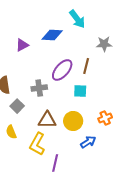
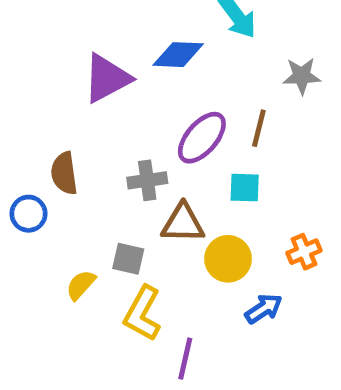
purple triangle: (22, 45) -> (107, 78), size x1.6
gray square: (17, 106) -> (128, 259), moved, turned -32
brown triangle: (47, 120) -> (183, 223), moved
yellow semicircle: (11, 132) -> (81, 285), turned 64

